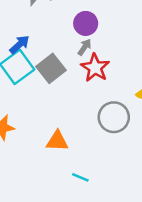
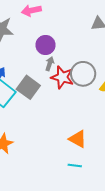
gray circle: (114, 117) -> (83, 74), moved
orange triangle: (57, 141) -> (78, 139), moved, turned 42

